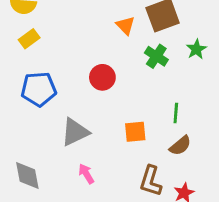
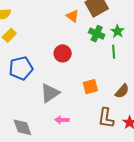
green star: (196, 49) -> (117, 31), moved
green line: (176, 113) -> (114, 52), moved
pink arrow: (86, 174) -> (62, 120), turned -48

